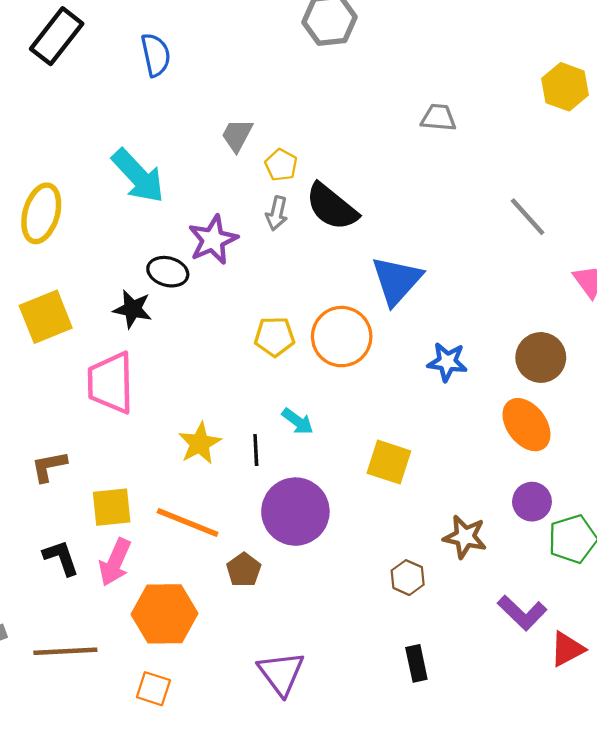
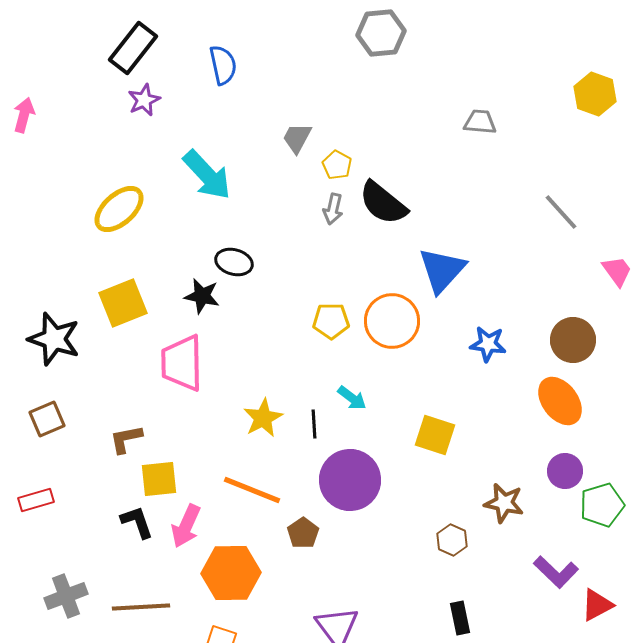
yellow ellipse: (41, 213) -> (119, 209), turned 32
purple star: (213, 240) -> (144, 100), moved, size x0.7
yellow square: (112, 507) -> (159, 479), moved

